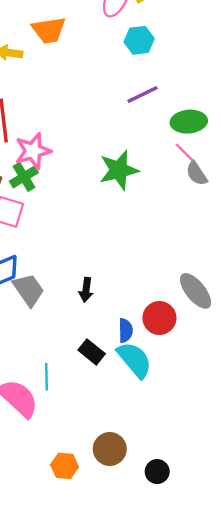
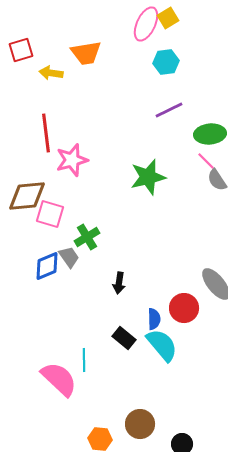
green cross: (24, 177) -> (87, 237), moved
gray trapezoid: (28, 290) -> (69, 257), moved, size x0.7

